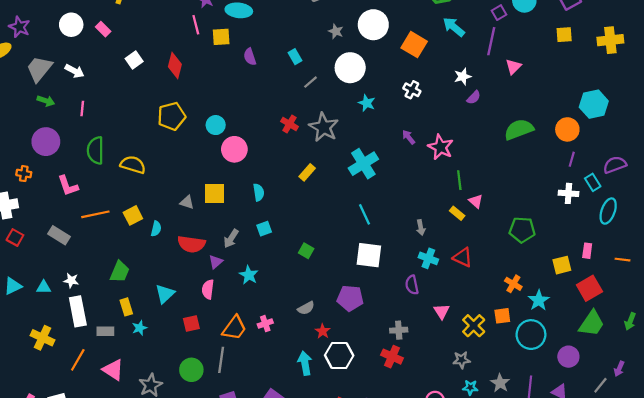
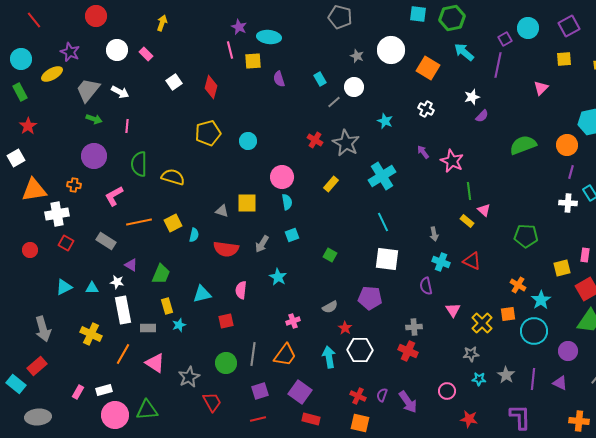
pink triangle: (513, 67) -> (541, 88), moved
white circle: (350, 68) -> (354, 87), moved, size x0.7
pink circle: (234, 149) -> (282, 177), moved
pink L-shape: (68, 186) -> (114, 196), turned 80
purple triangle: (216, 262) -> (131, 265), moved, turned -48
cyan triangle: (165, 294) -> (202, 294), turned 30
orange trapezoid: (234, 328) -> (285, 355), moved

